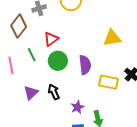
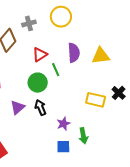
green line: (32, 55) -> (56, 70), moved
green circle: (58, 61) -> (38, 83), moved
purple semicircle: (85, 65) -> (74, 53), moved

